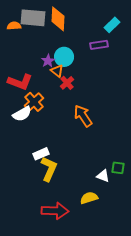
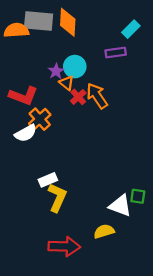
orange semicircle: (14, 26) -> (16, 30), size x1.5
orange arrow: (83, 116) -> (97, 96), moved
white triangle: (103, 176) -> (120, 206), size x1.5

